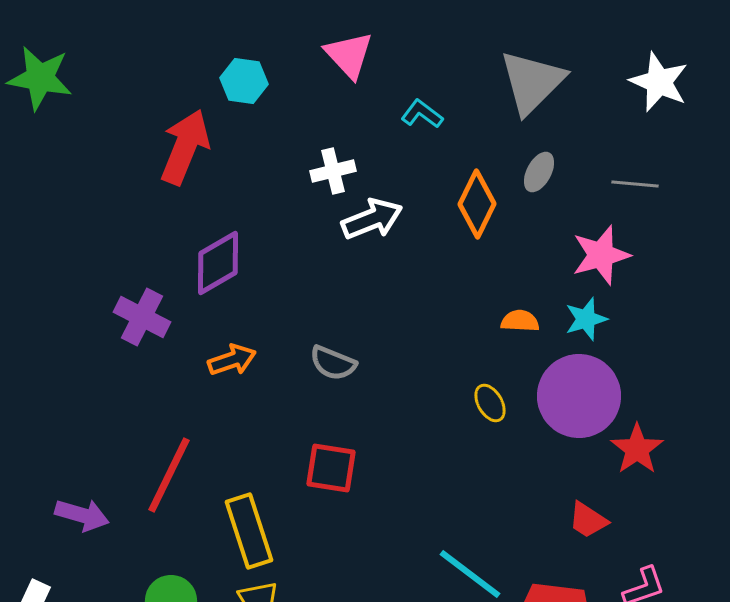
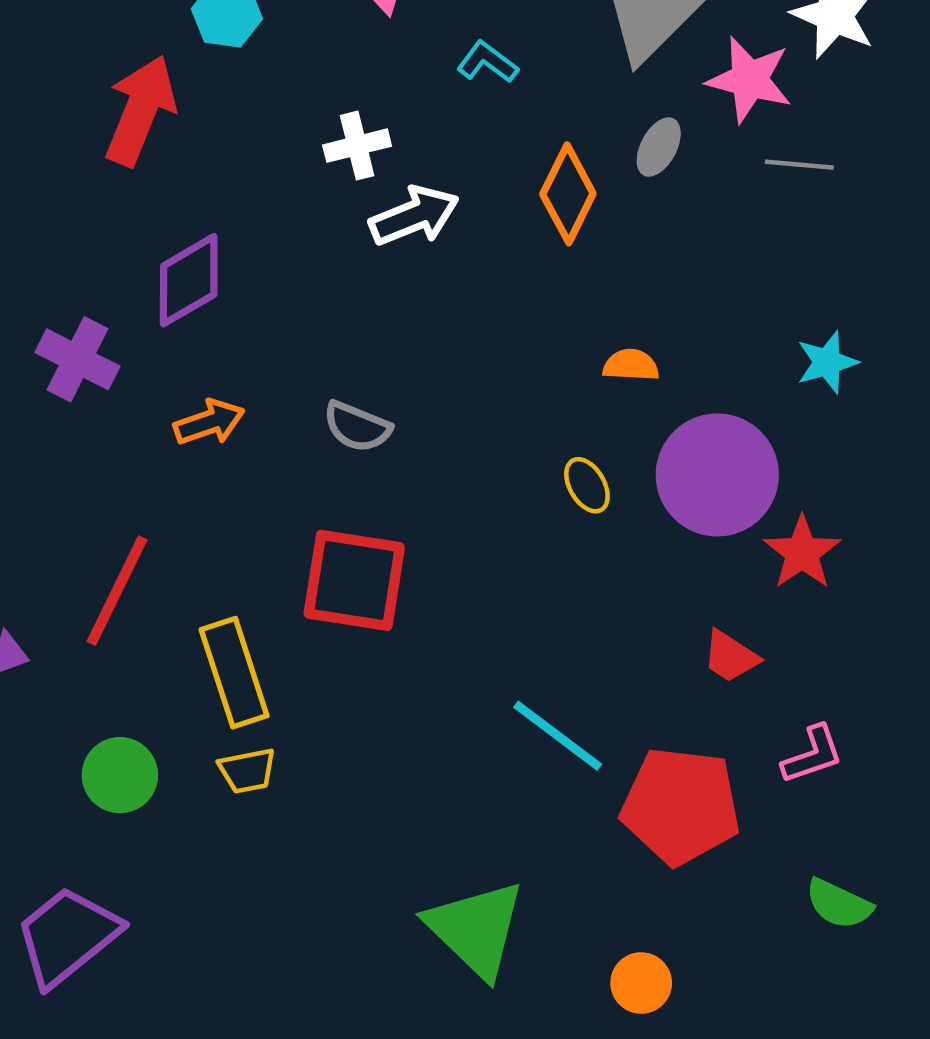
pink star: (601, 255) -> (749, 80), moved, turned 30
cyan star: (586, 319) -> (827, 362), moved
red square: (331, 468) -> (354, 580), size x1.4

